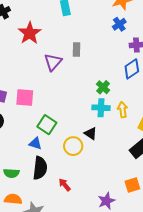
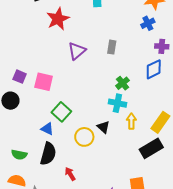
gray rectangle: (76, 50) -> (112, 47), moved
yellow arrow: (122, 110) -> (131, 121), moved

